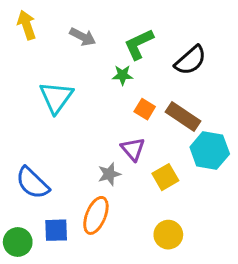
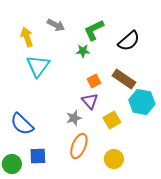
yellow arrow: (27, 25) -> (27, 37), moved
orange square: (145, 109) -> (94, 81), moved, turned 32
orange ellipse: (96, 215) -> (79, 146), moved

